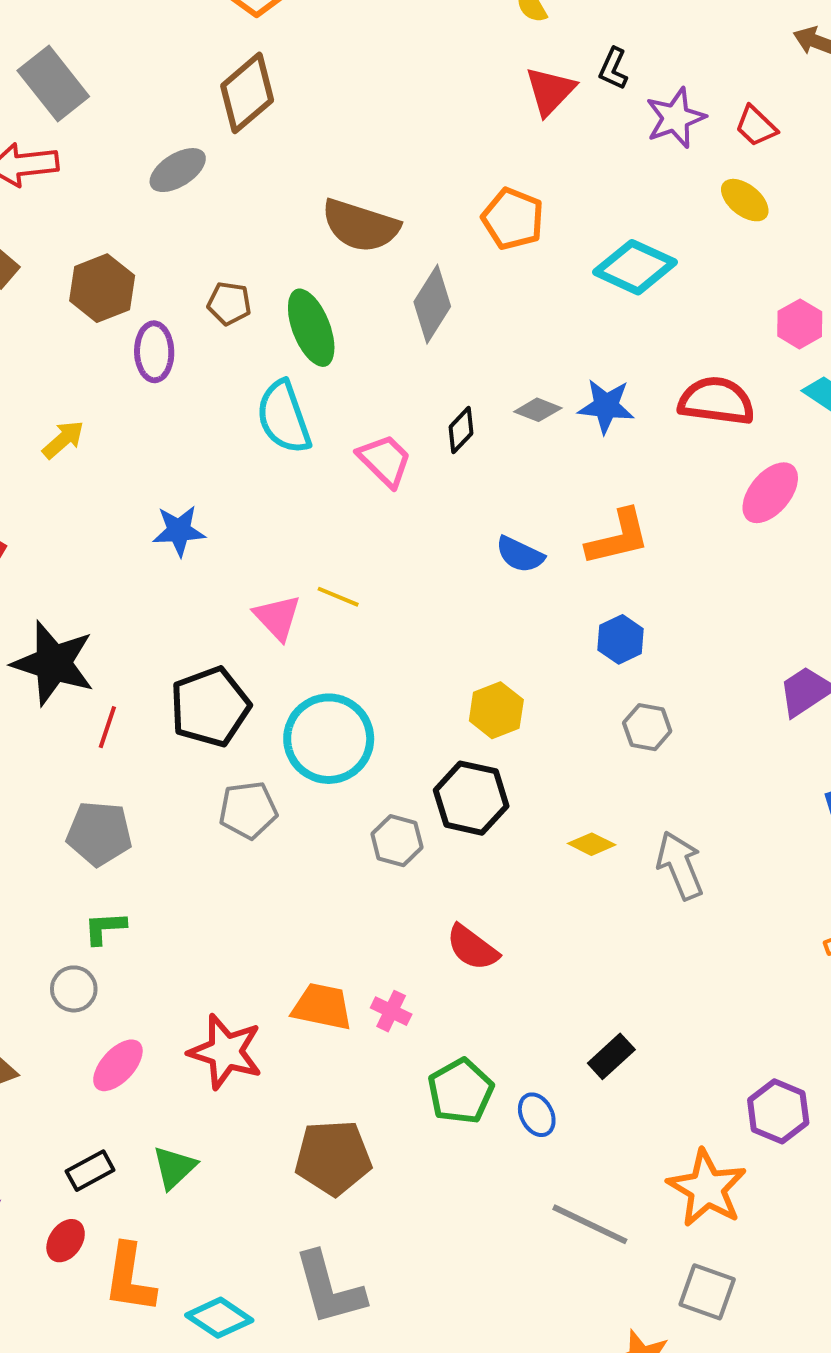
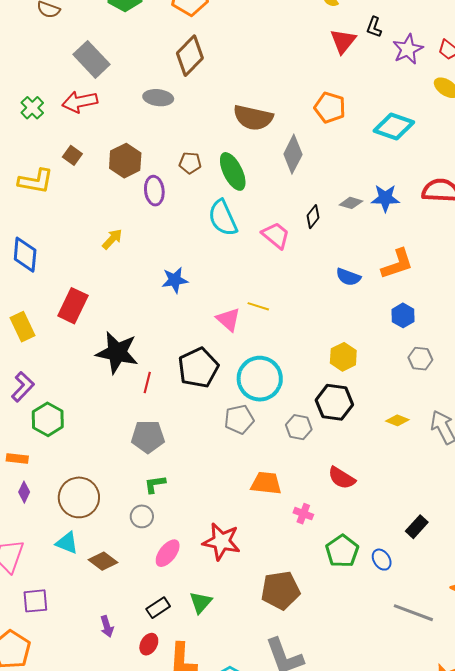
gray ellipse: (178, 170) -> (158, 98), turned 44
gray pentagon: (248, 810) -> (239, 419), moved
orange trapezoid: (322, 1007) -> (266, 483), moved

